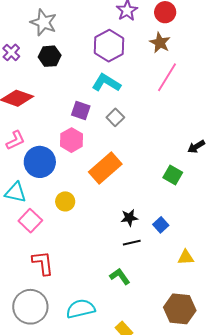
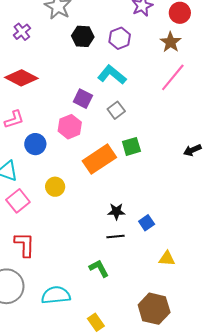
purple hexagon: (109, 46) -> (120, 38), size x0.7
black hexagon: (50, 56) -> (83, 36), moved
blue circle: (40, 162) -> (35, 144), size x0.7
green square: (173, 175) -> (131, 146), moved, turned 36

